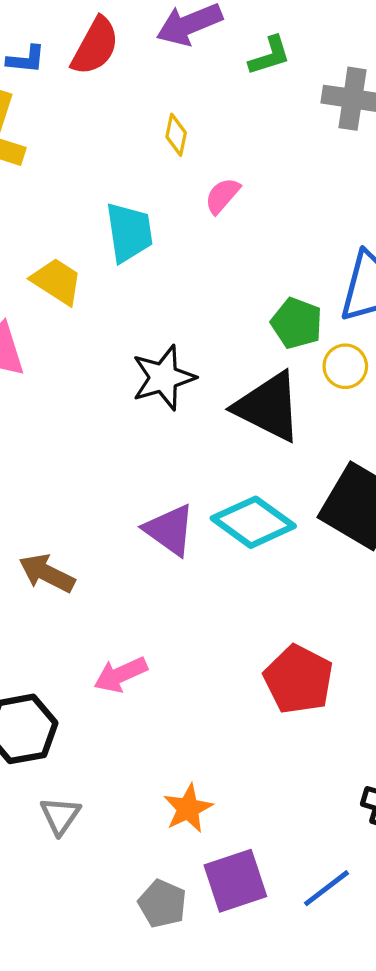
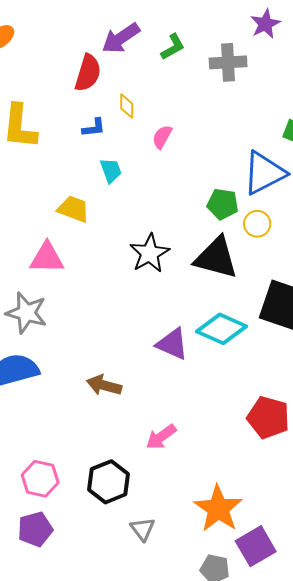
red semicircle: (95, 46) -> (88, 73), moved
blue L-shape: (26, 59) -> (94, 128), moved
cyan trapezoid: (129, 232) -> (111, 170), size x0.7
orange star: (188, 808) -> (218, 509), size x1.6

